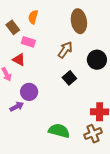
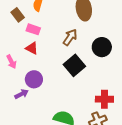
red triangle: (19, 60) -> (32, 48), moved
black square: (69, 78) -> (74, 65), size x1.5

